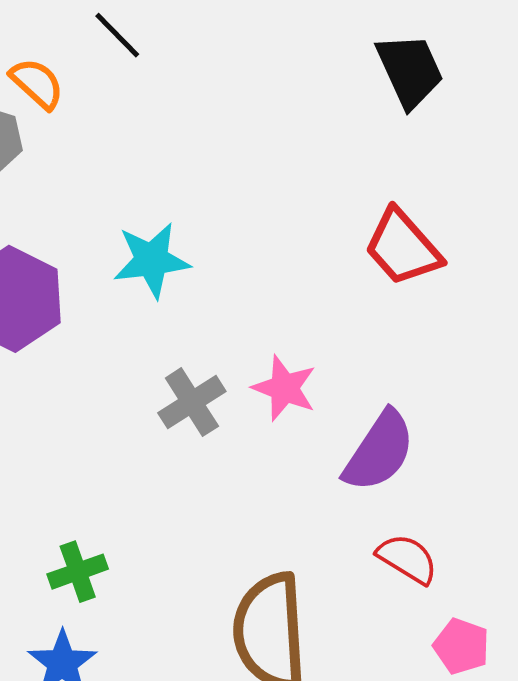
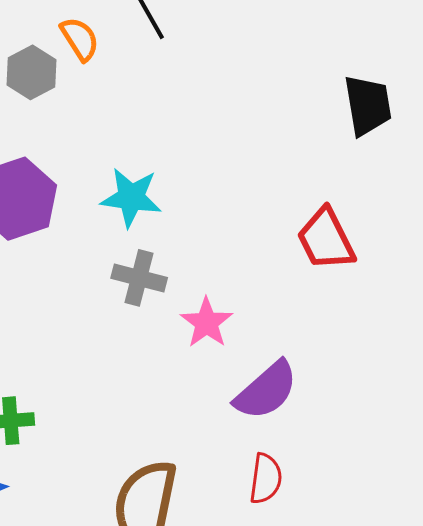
gray cross: (192, 402) -> (139, 278), moved, turned 32
red semicircle: (407, 559) -> (266, 479), turned 51

